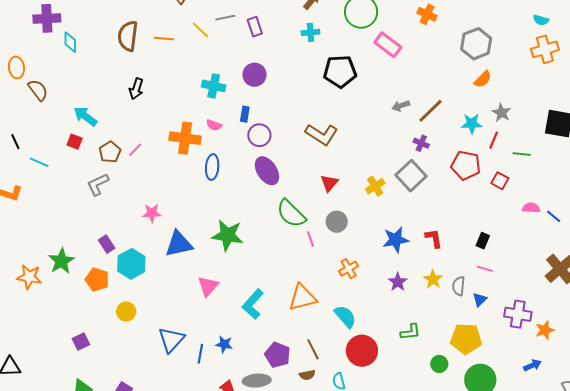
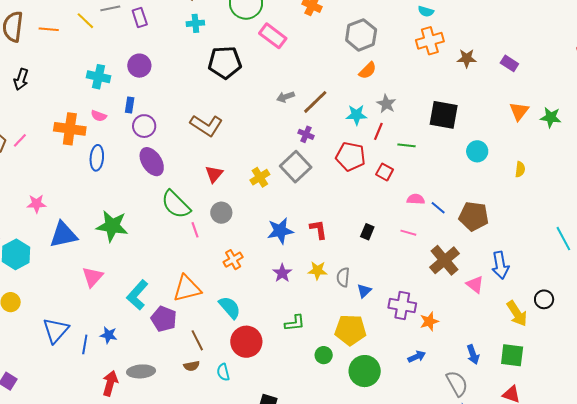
pink line: (485, 269) -> (408, 233), moved
yellow star: (433, 279) -> (318, 270), turned -30
purple pentagon: (277, 355) -> (164, 319), moved

